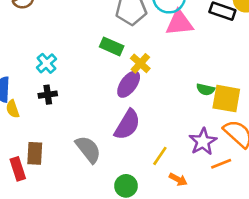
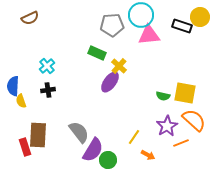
green semicircle: (206, 89) -> (163, 96), moved
purple semicircle: (127, 125) -> (93, 150), moved
brown rectangle: (35, 153) -> (38, 135), size x1.4

